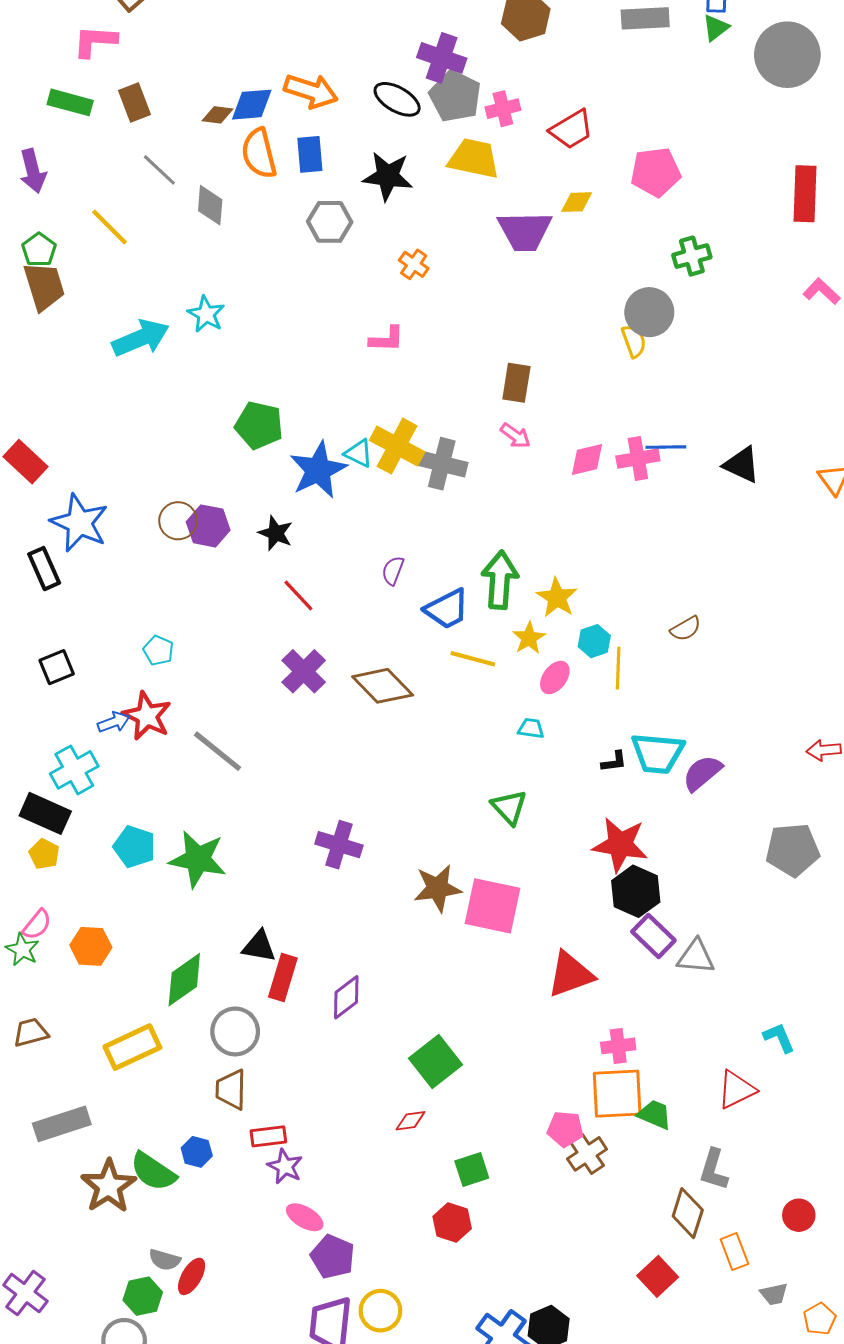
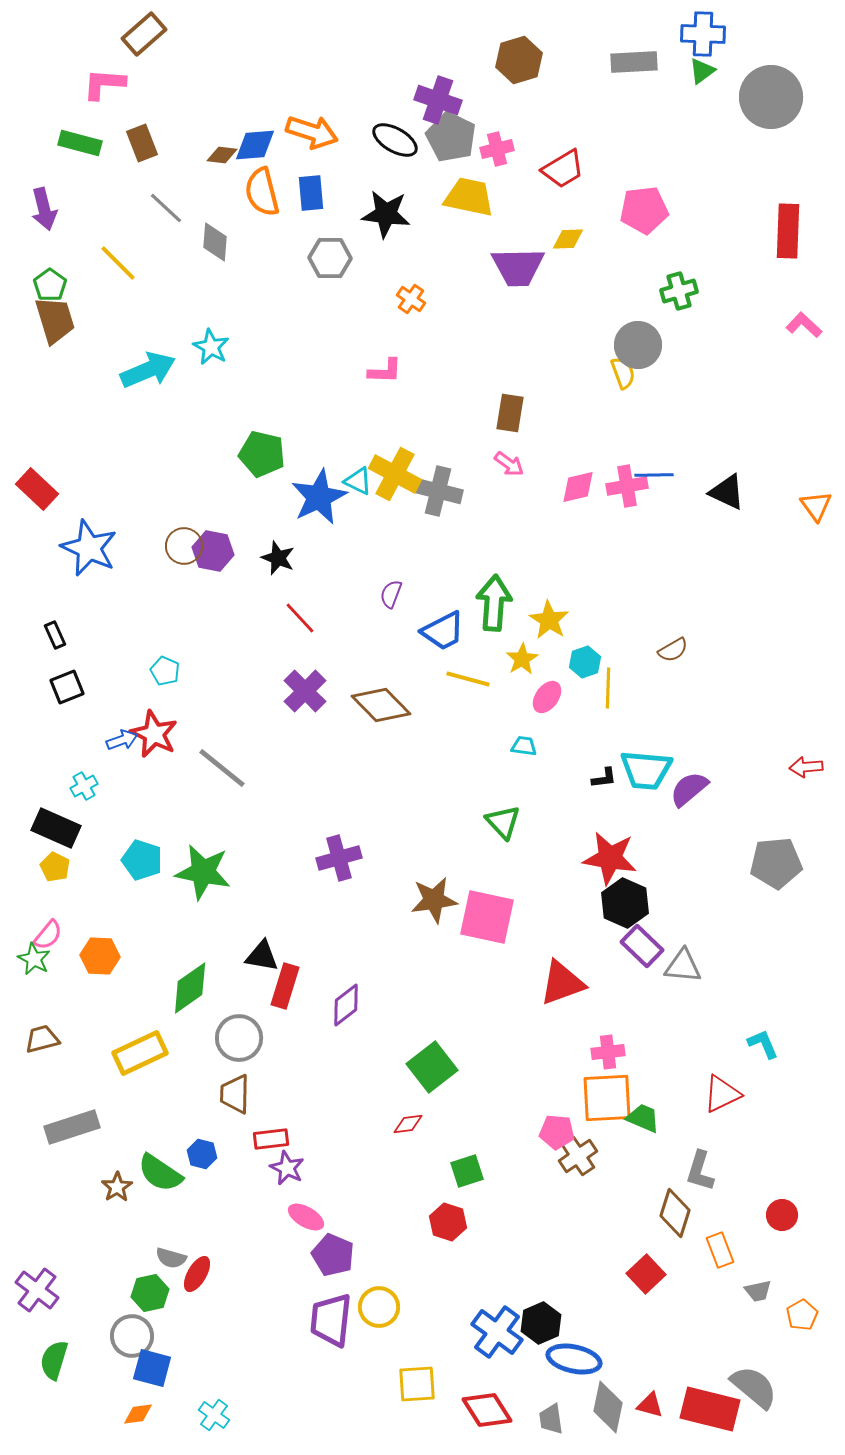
black rectangle: (44, 569) -> (55, 635), moved, size x0.7
cyan cross: (74, 770) -> (84, 786), size x0.6
purple cross: (339, 845) -> (339, 858), turned -33
brown star: (109, 1186) -> (117, 1187), size x0.6

